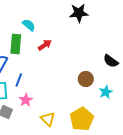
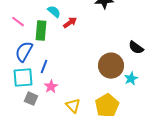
red arrow: (45, 45) -> (70, 23), moved
brown circle: (86, 79) -> (111, 66), size x1.6

